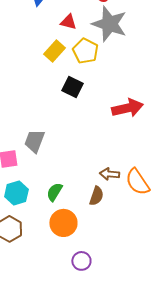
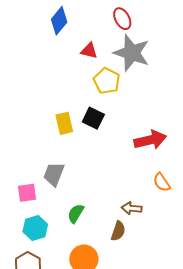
yellow rectangle: (54, 51) -> (64, 123), moved, turned -55
orange semicircle: (137, 182) -> (162, 182), moved, size x0.7
green semicircle: (54, 192) -> (76, 213), moved

